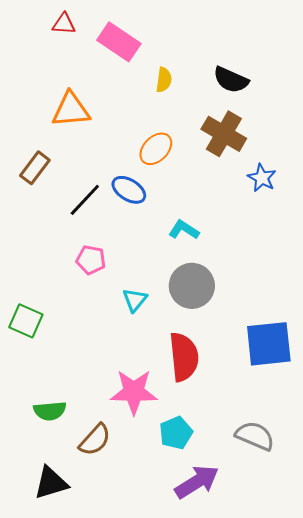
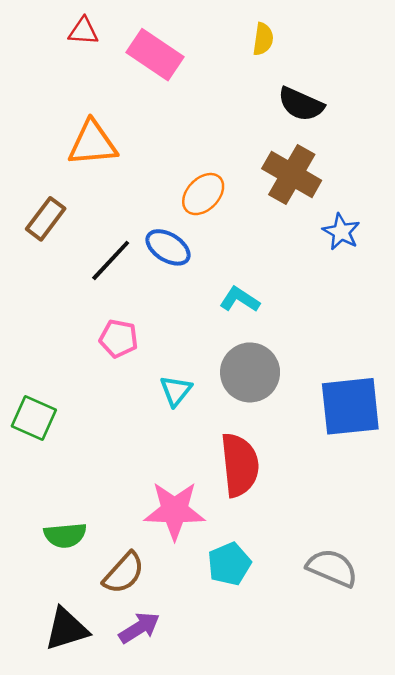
yellow semicircle: (164, 80) -> (263, 39), moved
blue square: (269, 344) -> (350, 406), moved
purple arrow: (197, 482) -> (139, 628), moved, size x0.7

